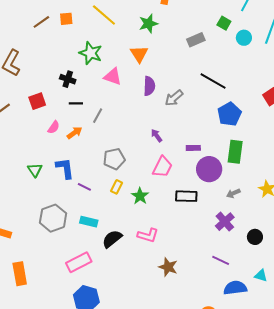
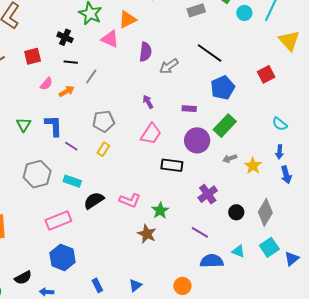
orange triangle: (139, 54) -> (127, 19), moved, turned 30
purple rectangle: (193, 148) -> (189, 109), moved
green rectangle: (235, 152) -> (225, 126), turned 30
gray arrow: (233, 193) -> (230, 158), moved
green star: (140, 196) -> (160, 211), moved

